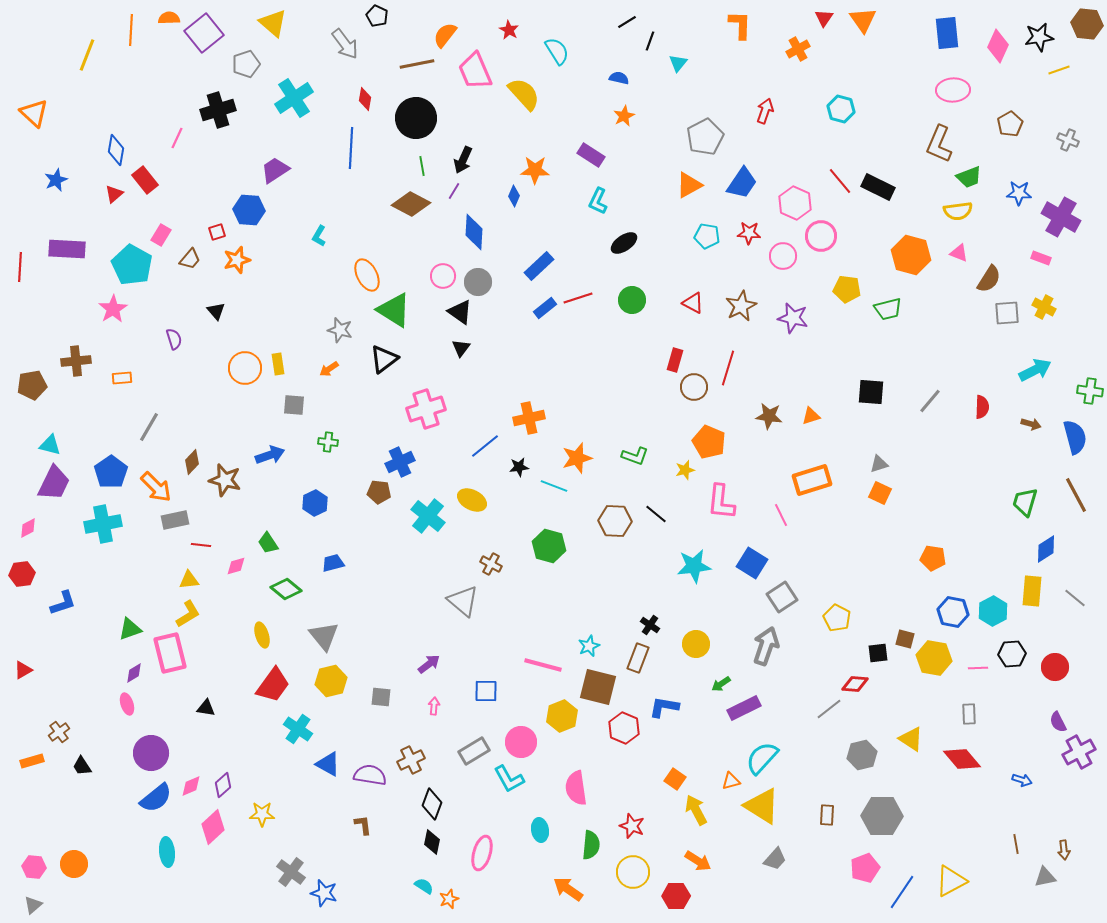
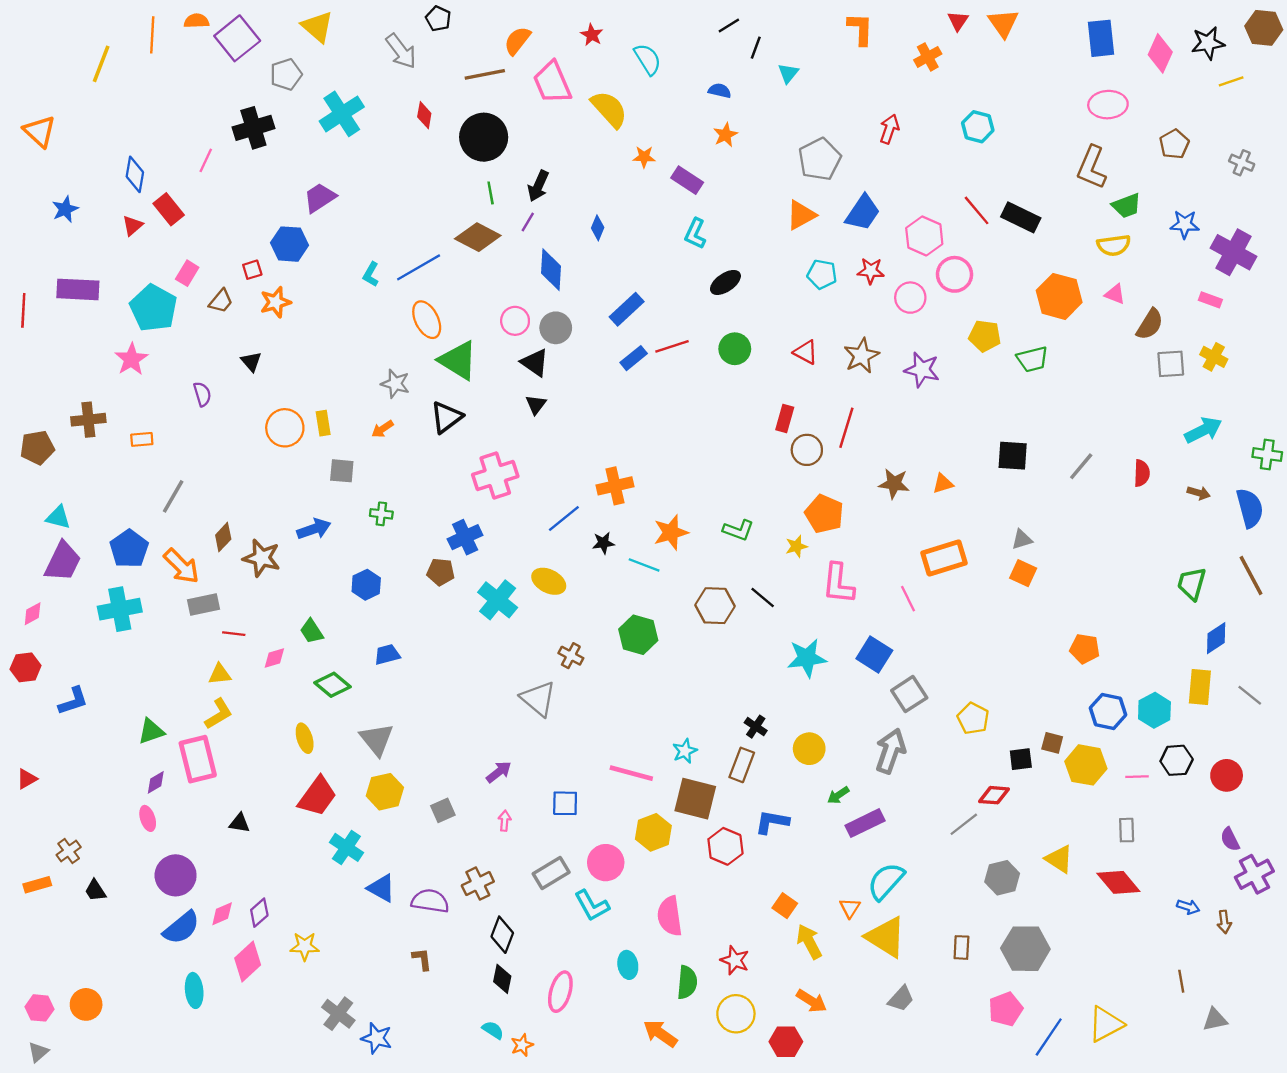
blue line: (351, 148) -> (419, 267), moved, turned 57
orange star: (535, 170) -> (644, 157), moved, size x0.7
gray square: (381, 697) -> (443, 810), turned -30
orange triangle: (731, 781) -> (850, 908), turned -42
brown arrow: (1064, 850) -> (1224, 922), moved

